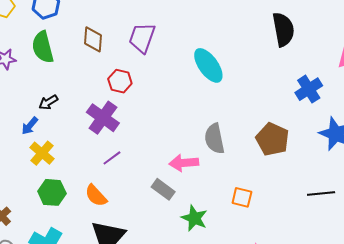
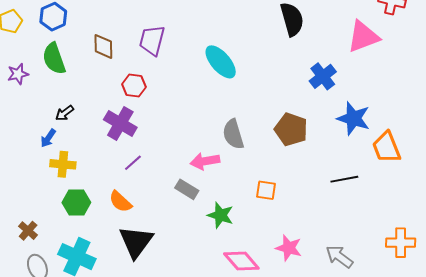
yellow cross: (42, 153) -> (63, 164), turned -30

